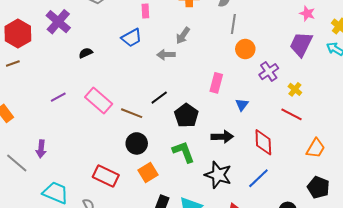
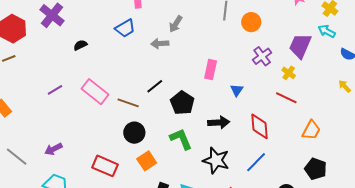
purple trapezoid: (301, 44) -> (300, 46), moved
orange circle: (245, 49) -> (251, 22), moved
purple arrow: (41, 149) -> (53, 149), moved, turned 60

